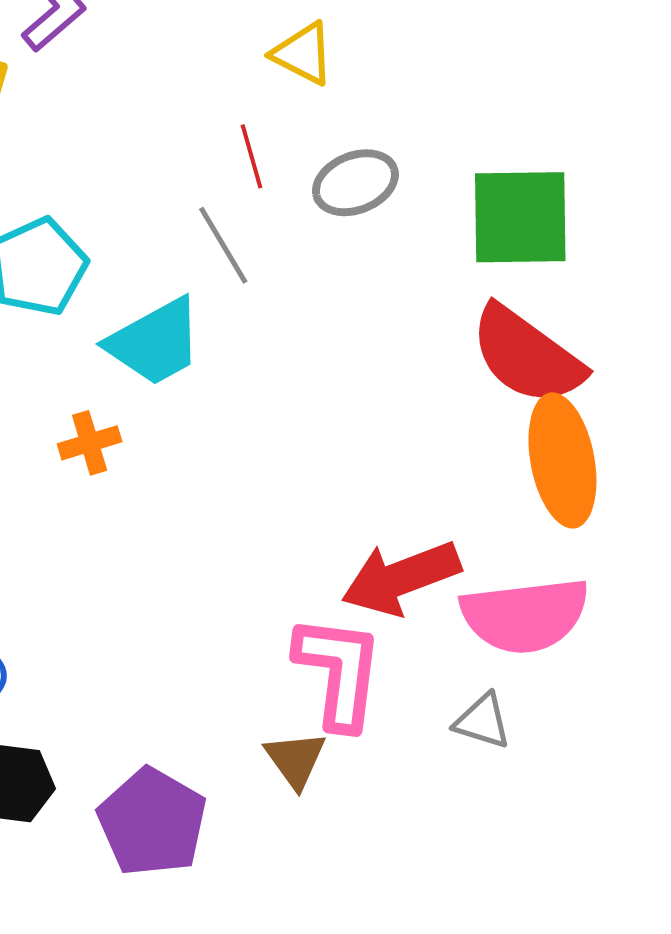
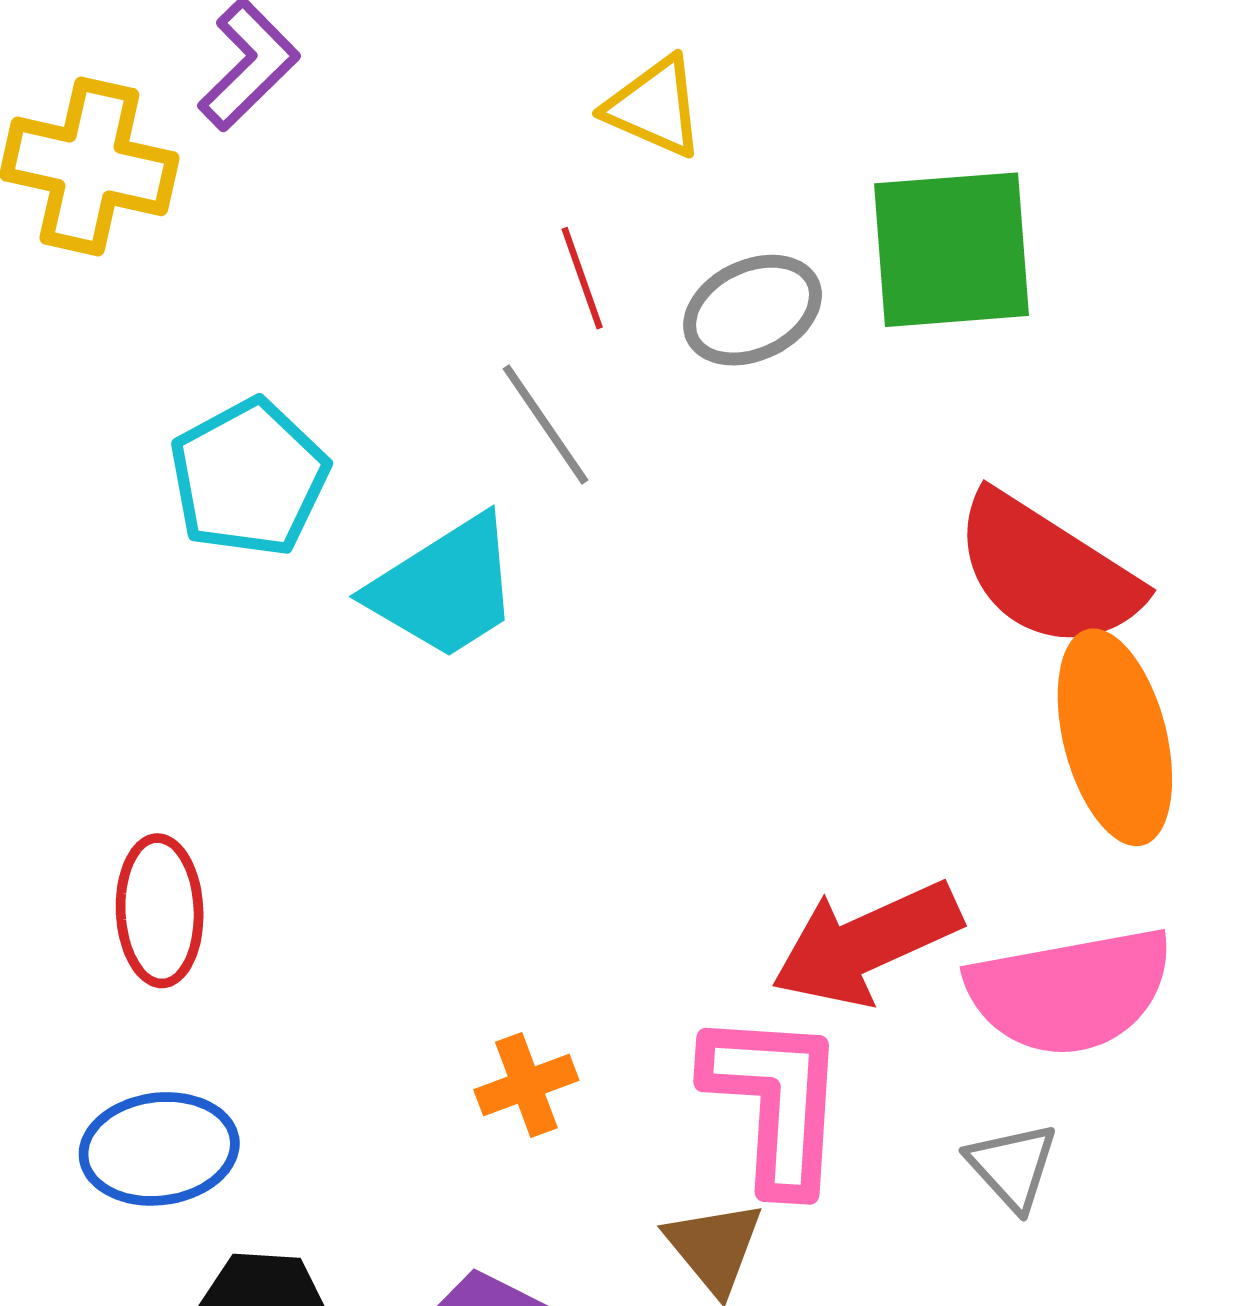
green square: (520, 217) -> (951, 250), moved
orange cross: (90, 443) -> (526, 1085), moved
gray triangle: (483, 721) -> (1012, 1166), turned 34

